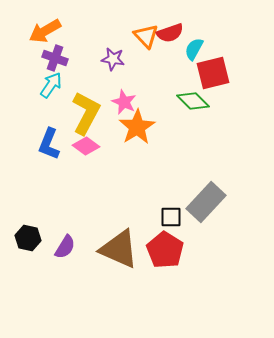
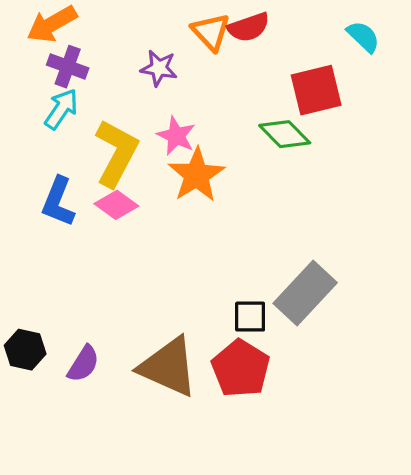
cyan semicircle: (194, 49) -> (363, 37), moved, turned 105

